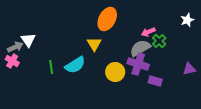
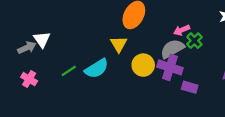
pink cross: (12, 61) -> (29, 79), moved
green line: (51, 67) -> (69, 71), turned 64
yellow circle: (115, 72) -> (143, 65), moved

